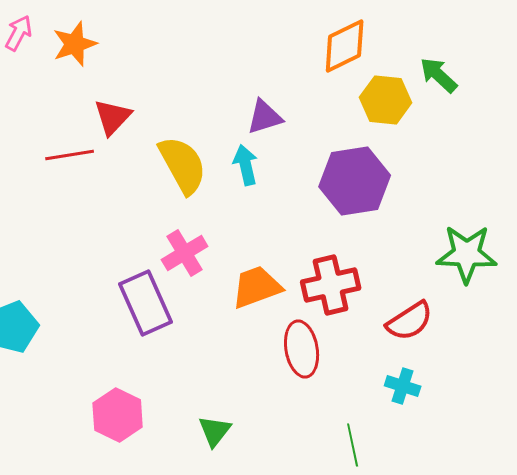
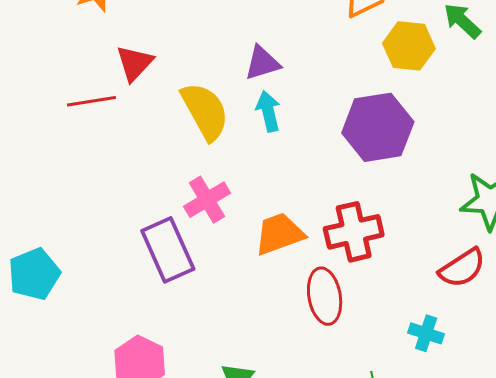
purple triangle: (265, 117) -> (262, 63), moved
red semicircle: (410, 321) -> (462, 268), moved

